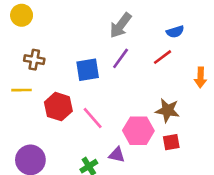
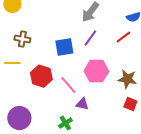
pink hexagon: (138, 131) -> (96, 71), moved
red square: (171, 142) -> (130, 104), turned 32
purple triangle: (117, 155) -> (82, 104), moved

